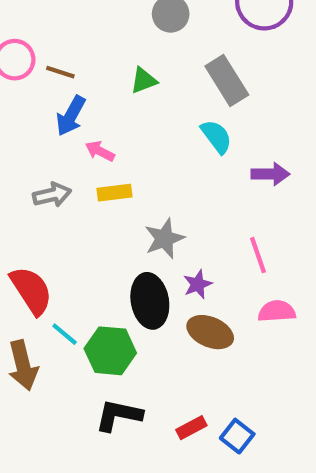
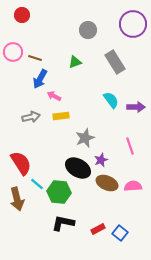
cyan semicircle: (216, 137) -> (111, 100), moved
black ellipse: (150, 301) -> (78, 168), turned -50
pink semicircle: (277, 311) -> (133, 186), moved

